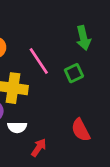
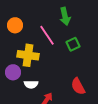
green arrow: (83, 38) -> (65, 16), moved

